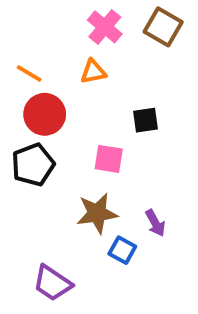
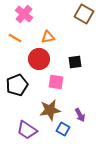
pink cross: (105, 27) -> (24, 14), moved
red circle: (45, 114) -> (39, 59), moved
purple trapezoid: (52, 283) -> (27, 130), moved

